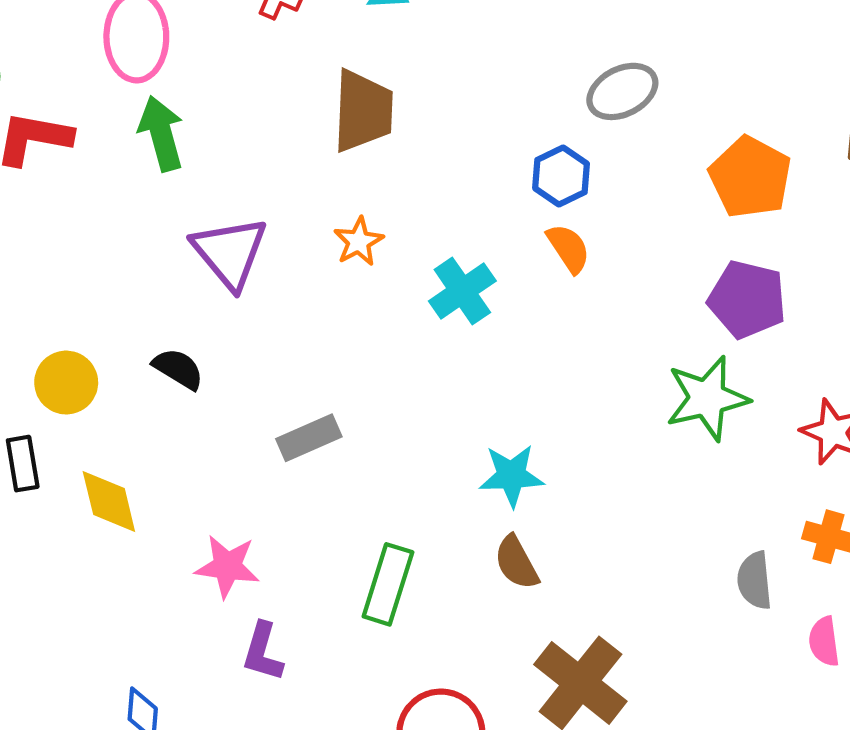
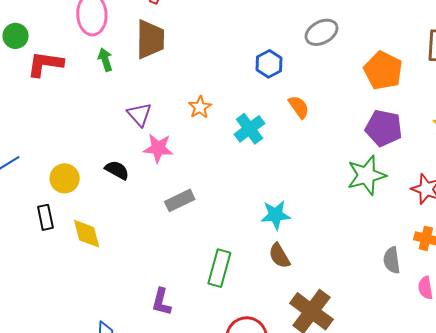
brown trapezoid: (363, 111) -> (150, 39), moved
green arrow: (161, 134) -> (105, 60), size x0.7
blue hexagon: (561, 176) -> (269, 64), moved
purple triangle: (230, 252) -> (139, 115), size x0.7
pink star: (227, 566) -> (158, 148), moved

